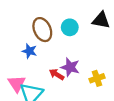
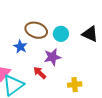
brown ellipse: (42, 30) -> (36, 30), turned -60
purple star: (70, 67) -> (52, 57), moved, turned 30

